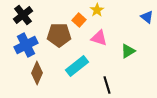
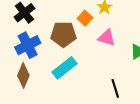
cyan rectangle: (77, 66) -> (64, 68), moved
brown diamond: (37, 73) -> (23, 75), moved

